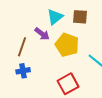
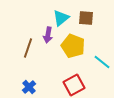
purple arrow: (42, 34) -> (48, 35), turned 63
blue cross: (23, 71) -> (29, 87), moved, turned -32

